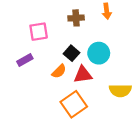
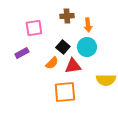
orange arrow: (107, 11) -> (88, 25), moved
orange square: (74, 104) -> (65, 92), turned 30

